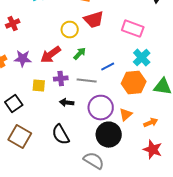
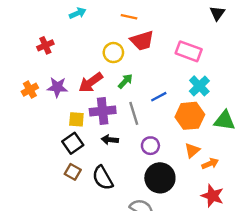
purple cross: (61, 79) -> (103, 111), size x1.5
gray line: (87, 81) -> (134, 113), turned 66
black square: (14, 104) -> (73, 143), moved
purple circle: (101, 108) -> (150, 146), size x0.6
orange triangle: (126, 115) -> (192, 150), moved
brown square: (20, 137) -> (73, 172), moved, size x0.6

